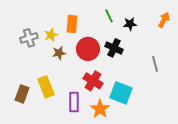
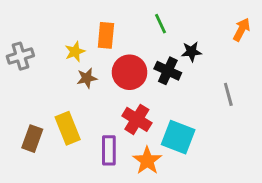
black star: (130, 24) -> (191, 52), moved
gray cross: (29, 38) -> (20, 56), moved

